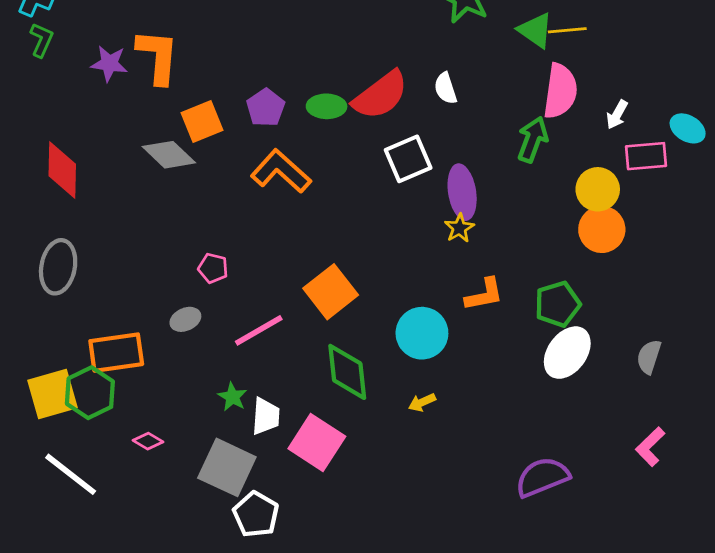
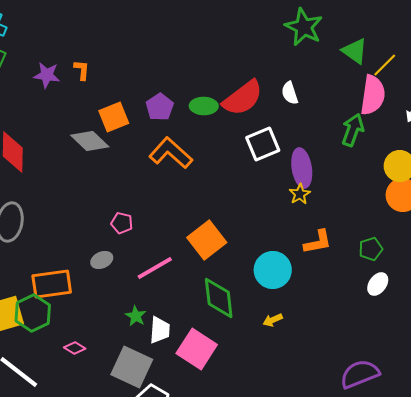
yellow line: (567, 30) -> (385, 65), moved, turned -40
orange L-shape: (158, 56) -> (82, 70), size x0.5
green pentagon: (558, 304) -> (371, 249), size x0.7
white ellipse: (567, 353) -> (378, 284), size x0.6

